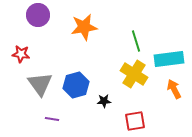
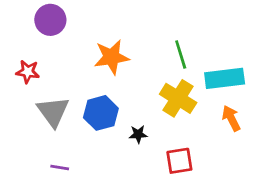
orange star: (84, 27) -> (112, 57), moved
purple line: (52, 119) -> (60, 167), moved

